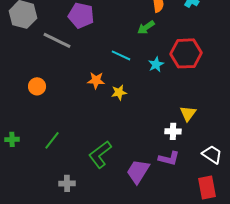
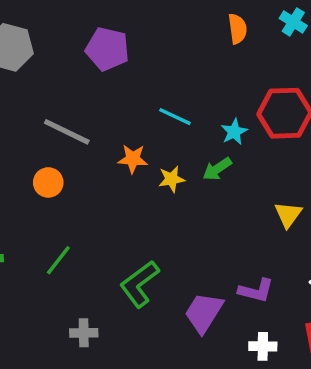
green arrow: (146, 27) -> (217, 169), moved
gray line: (57, 40) -> (67, 132), moved
orange circle: (37, 86) -> (48, 182), moved
white cross: (173, 131) -> (263, 346), moved

